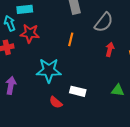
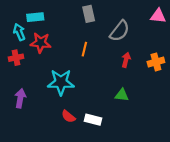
green triangle: (118, 90) -> (122, 95), moved
white rectangle: (78, 91) -> (93, 120), moved

